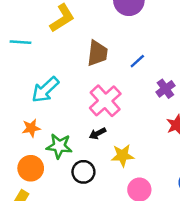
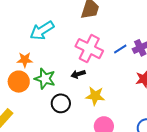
blue line: (137, 61) -> (120, 49), moved
pink cross: (105, 101) -> (89, 49), turned -32
orange circle: (31, 168) -> (19, 82), moved

